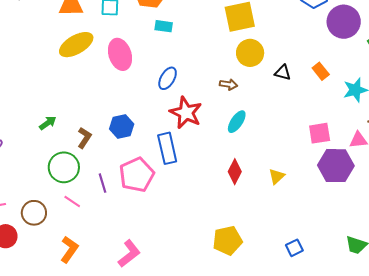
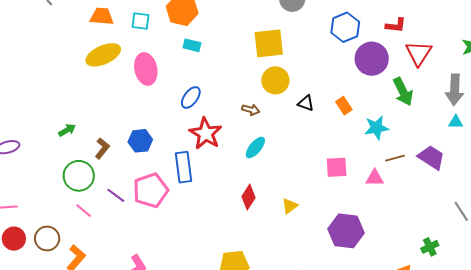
purple hexagon: (336, 166) -> (346, 231), moved
purple line: (103, 183) -> (116, 195), turned -42
brown circle: (34, 213) -> (47, 238), moved

